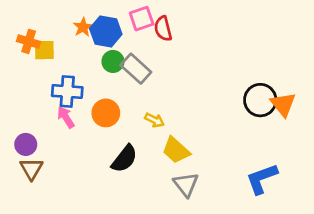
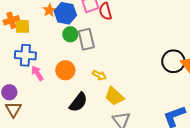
orange cross: (29, 41) -> (11, 20), turned -35
gray rectangle: (136, 69) -> (86, 39), turned 35
blue cross: (67, 92) -> (25, 55), moved

